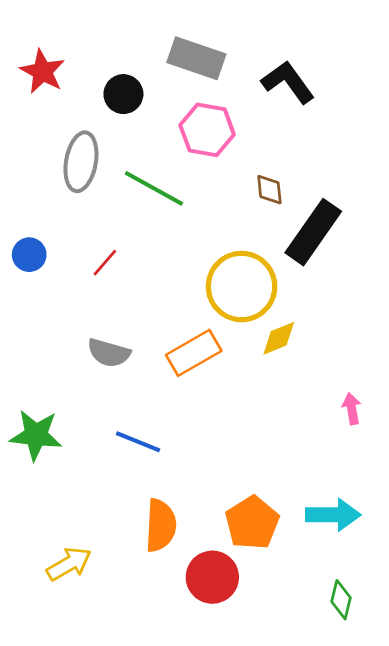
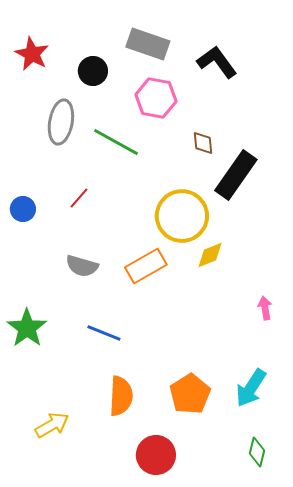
blue circle: (29, 255) -> (23, 209), moved
green star: (36, 435) -> (27, 328), turned 30
cyan arrow: (333, 515) -> (251, 388), turned 123
red circle: (212, 577) -> (156, 455), moved

